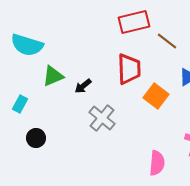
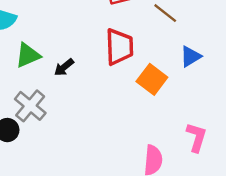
gray cross: (102, 118) -> (30, 106), moved

